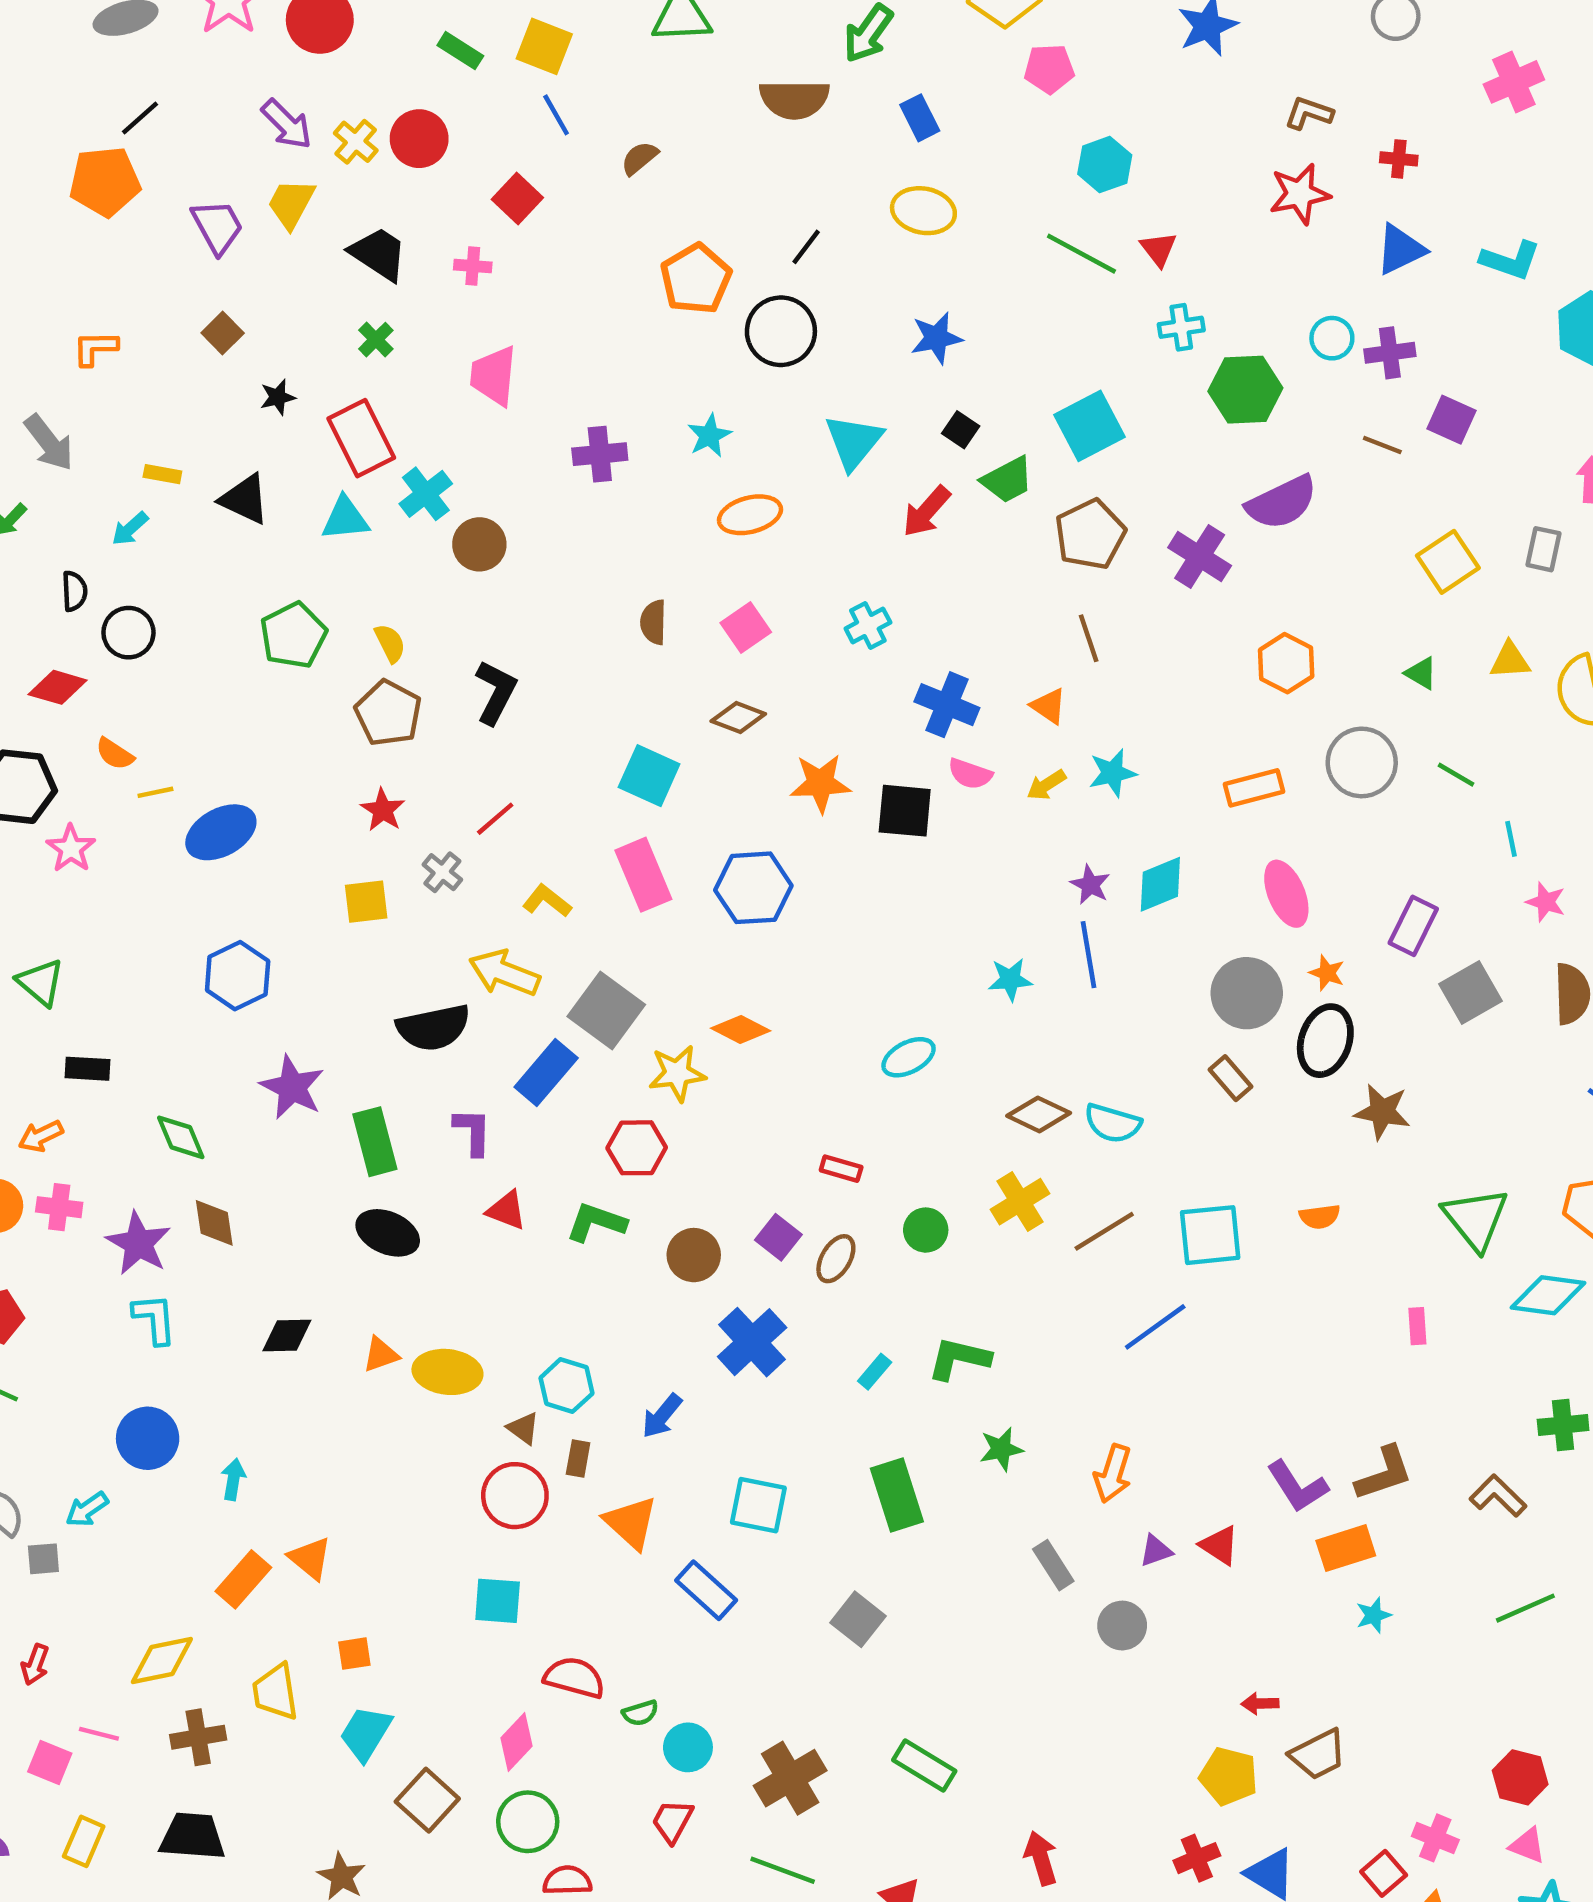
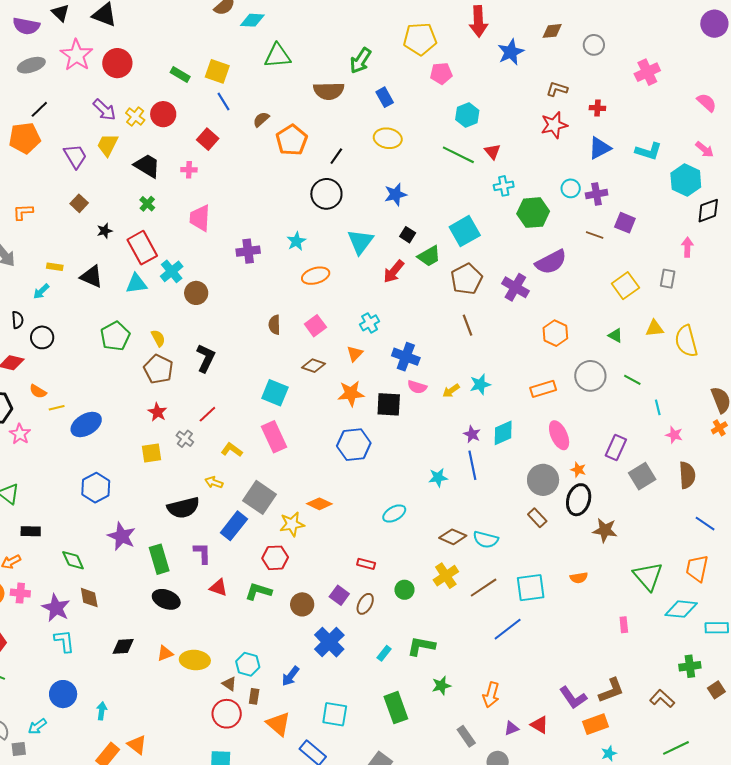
orange pentagon: (696, 279) -> (292, 140), moved
orange triangle: (1049, 706) -> (355, 354), moved, turned 42
blue hexagon: (753, 888) -> (354, 445), moved
yellow arrow: (504, 973) -> (214, 482), size x0.6

